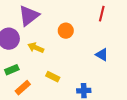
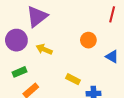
orange circle: (66, 31) -> (88, 40), moved
yellow rectangle: (53, 77) -> (73, 79), moved

